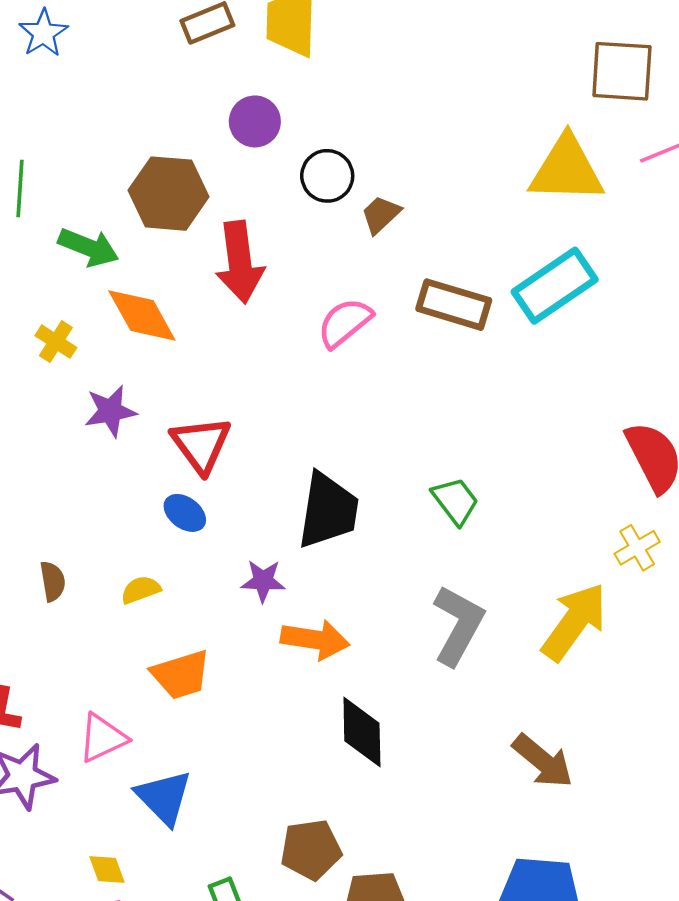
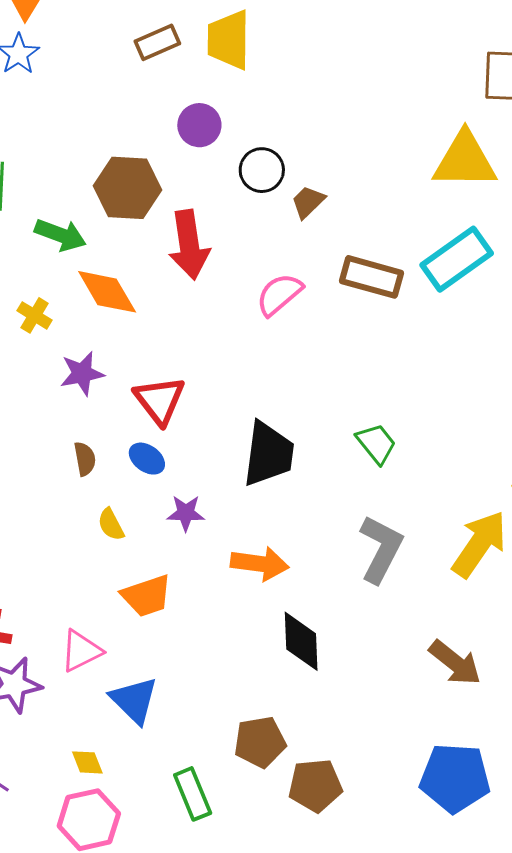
brown semicircle: (53, 581) -> (85, 459), moved
purple star: (263, 581) -> (186, 513), moved
yellow semicircle: (141, 590) -> (111, 524), turned -96

